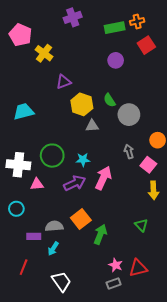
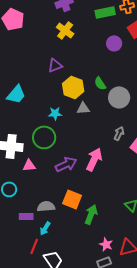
yellow cross: (44, 53) -> (65, 30), moved
purple circle: (116, 60) -> (114, 43), moved
cyan trapezoid: (24, 112) -> (16, 94), turned 145
gray arrow: (129, 151) -> (119, 133), turned 40
cyan star: (83, 160) -> (55, 113), moved
orange square: (81, 219) -> (72, 199), turned -30
red line: (24, 267) -> (34, 246), moved

